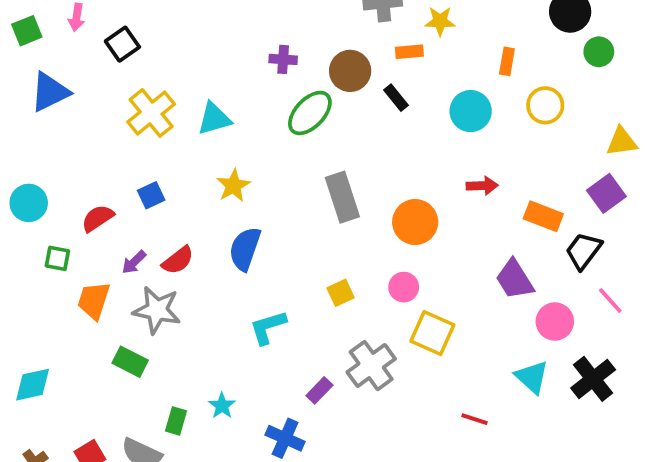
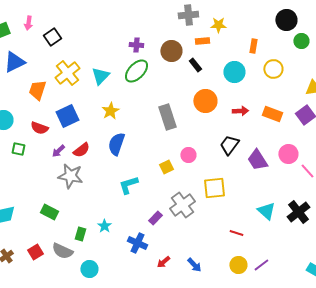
green ellipse: (310, 113) -> (136, 71), moved
cyan triangle: (214, 119) -> (100, 76), turned -30
blue square: (151, 195) -> (67, 116), size x1.6
orange rectangle: (543, 216) -> (272, 114), moved
red semicircle: (98, 218) -> (39, 128), turned -126
orange circle: (415, 222) -> (205, 101), moved
black trapezoid: (583, 251) -> (229, 145), moved
pink circle: (404, 287) -> (188, 155), moved
orange trapezoid: (94, 300) -> (37, 90), moved
pink circle: (555, 322) -> (288, 154), moved
yellow square: (432, 333) -> (214, 188), turned -30
green rectangle: (130, 362) -> (49, 212), moved

